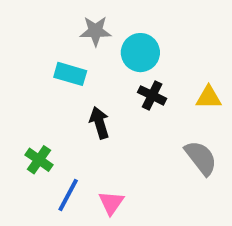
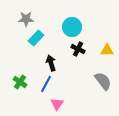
gray star: (96, 31) -> (26, 19), moved
cyan rectangle: (70, 74) -> (36, 38), turned -63
blue line: (68, 195) -> (46, 84), moved

